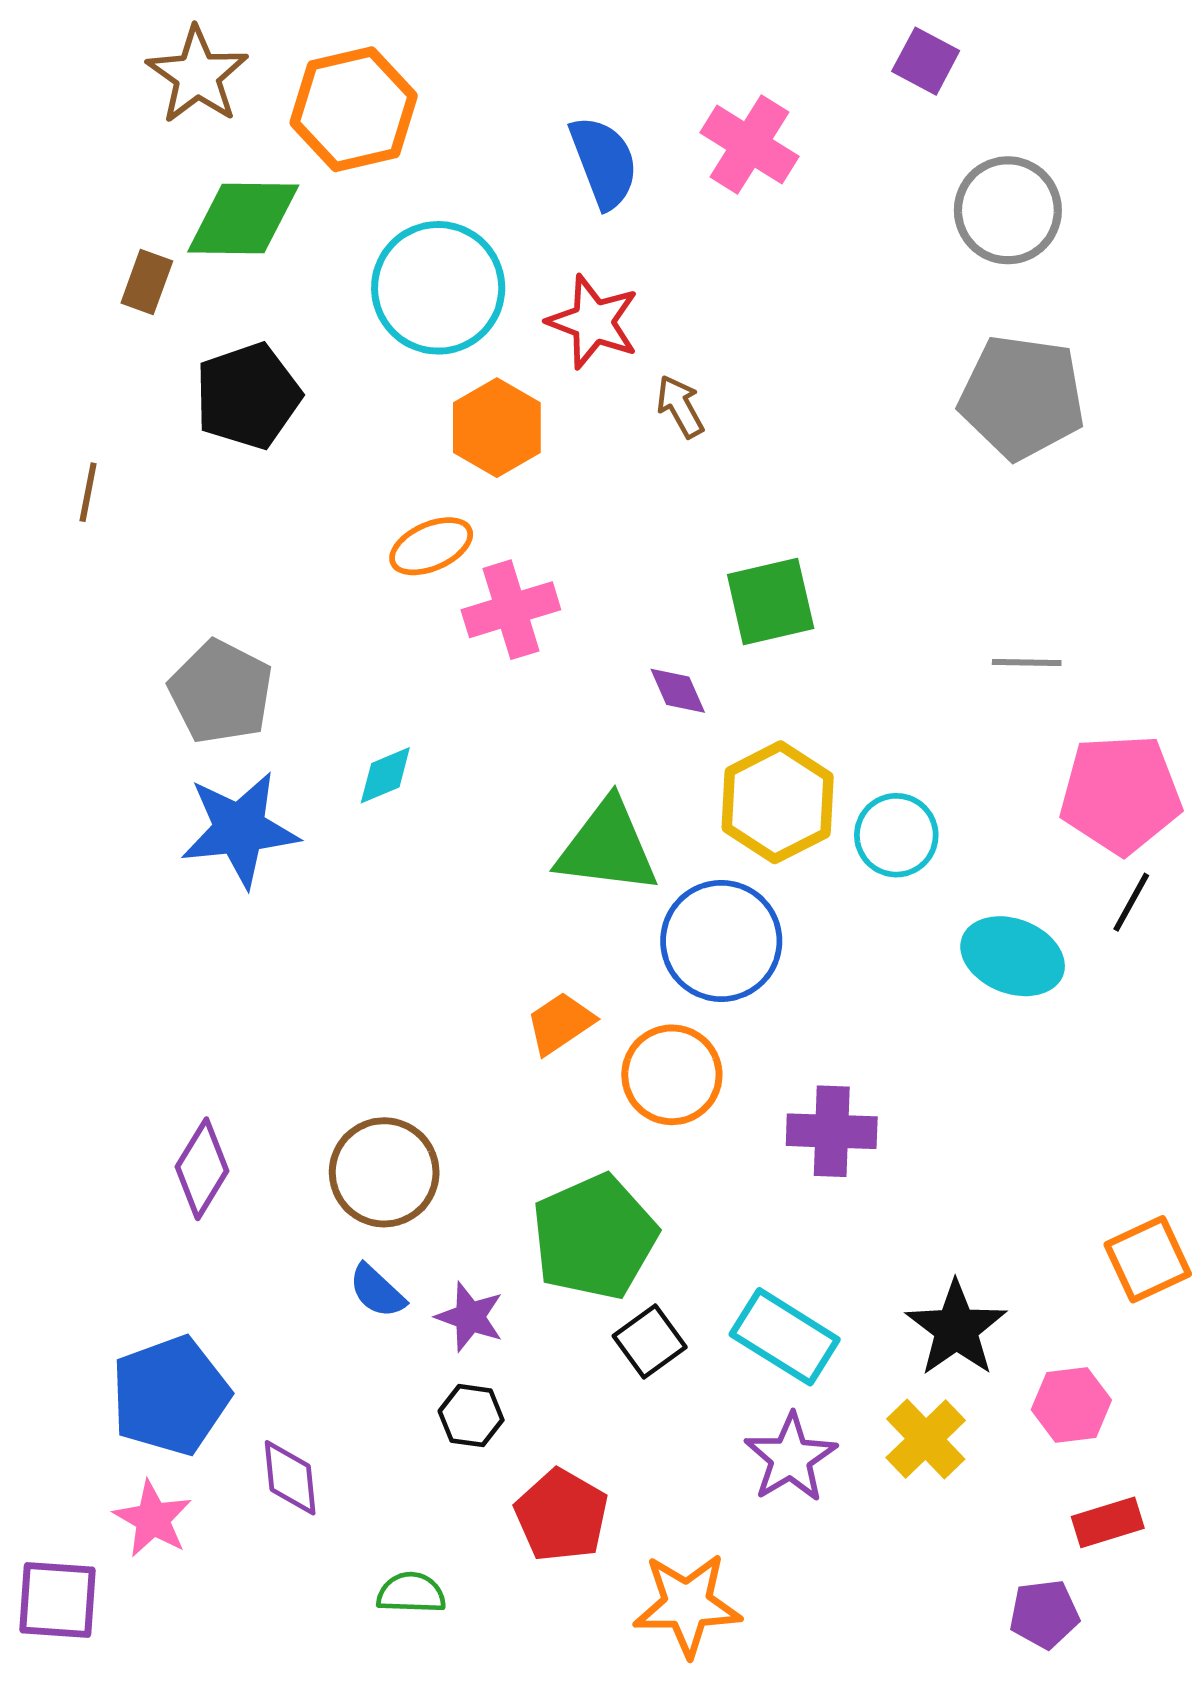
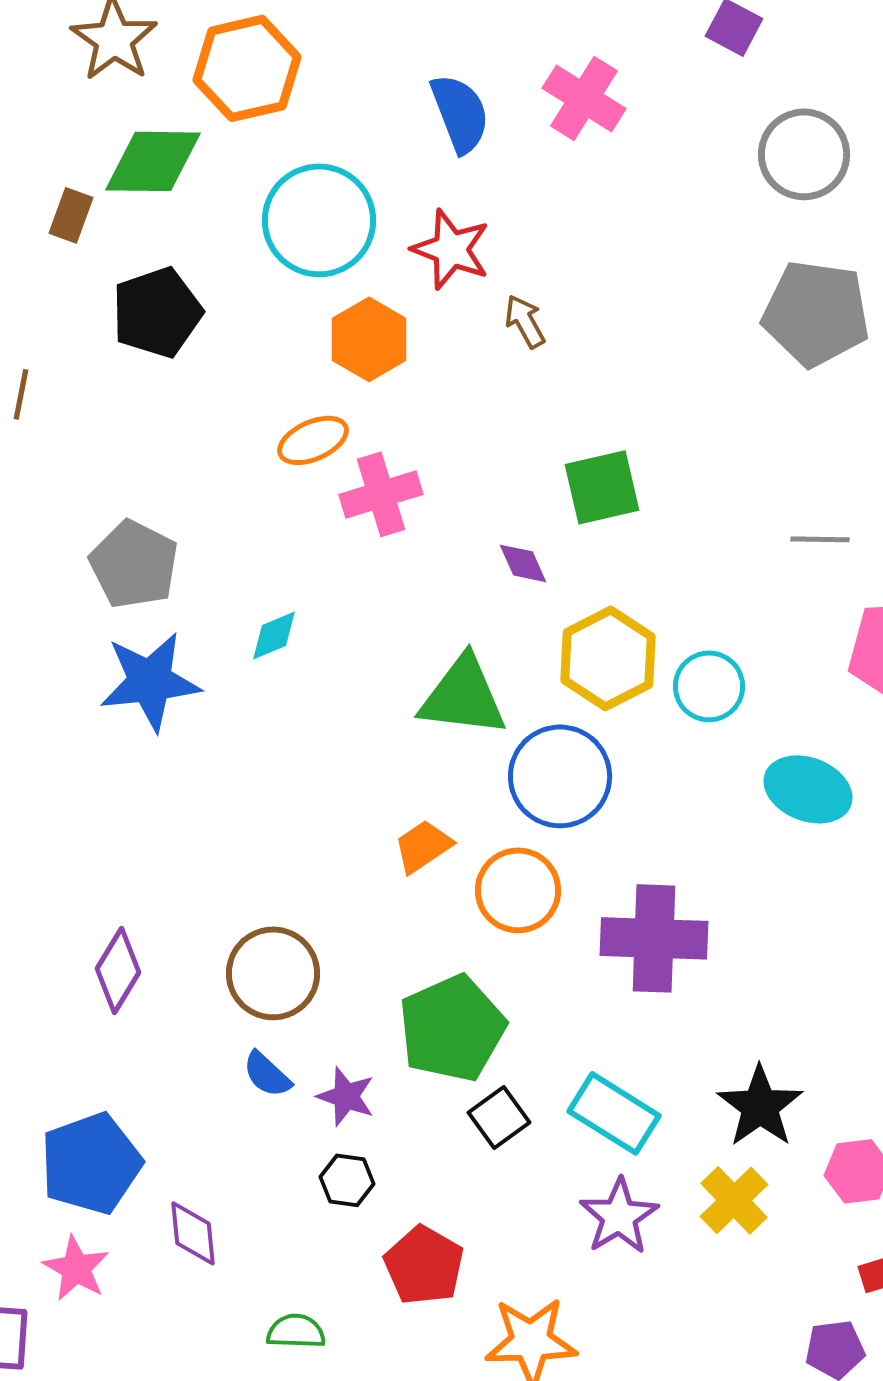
purple cross: (832, 1131) -> (654, 938), size x1.4

